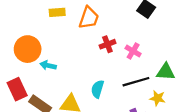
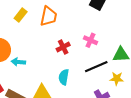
yellow rectangle: (57, 12) -> (21, 15), turned -40
red cross: (107, 44) -> (63, 47), moved

